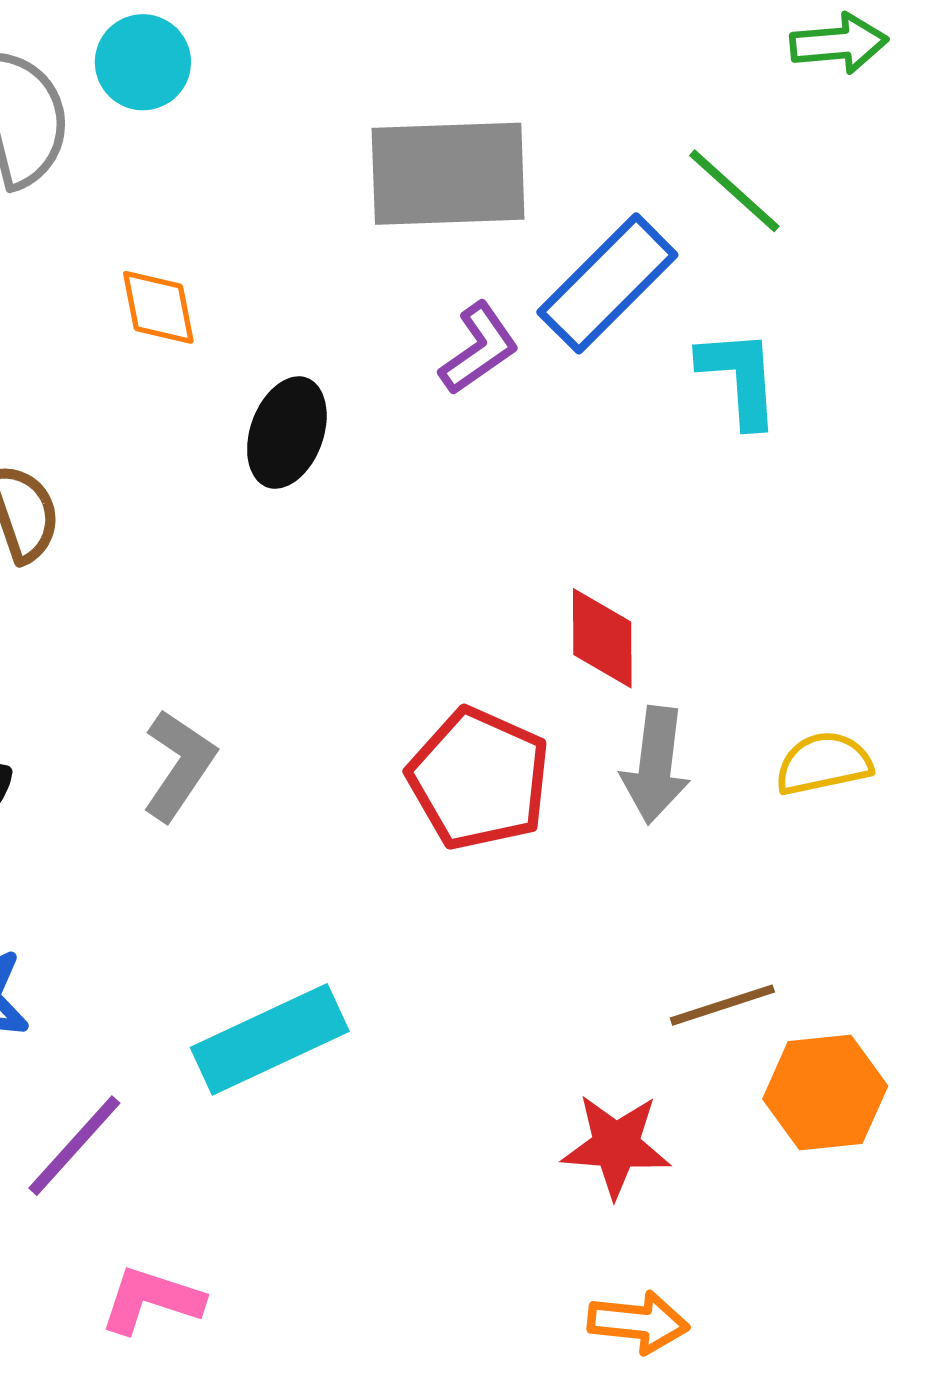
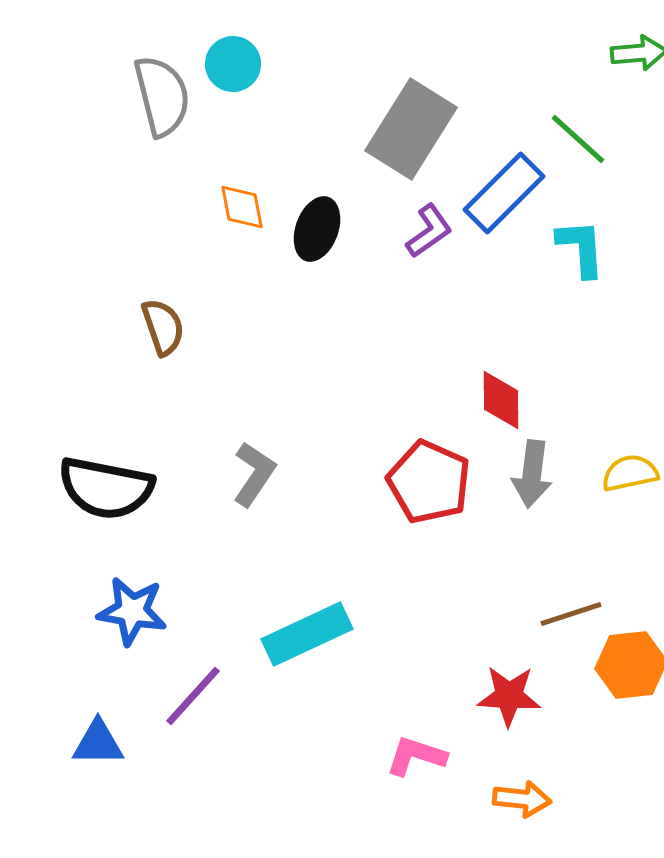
gray rectangle: (448, 174) -> (411, 129), turned -56
black ellipse: (287, 433) -> (317, 229), moved
pink L-shape: (151, 1300) -> (416, 756), moved

